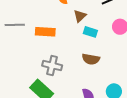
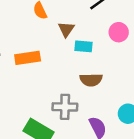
gray cross: (52, 66) -> (65, 107), moved

